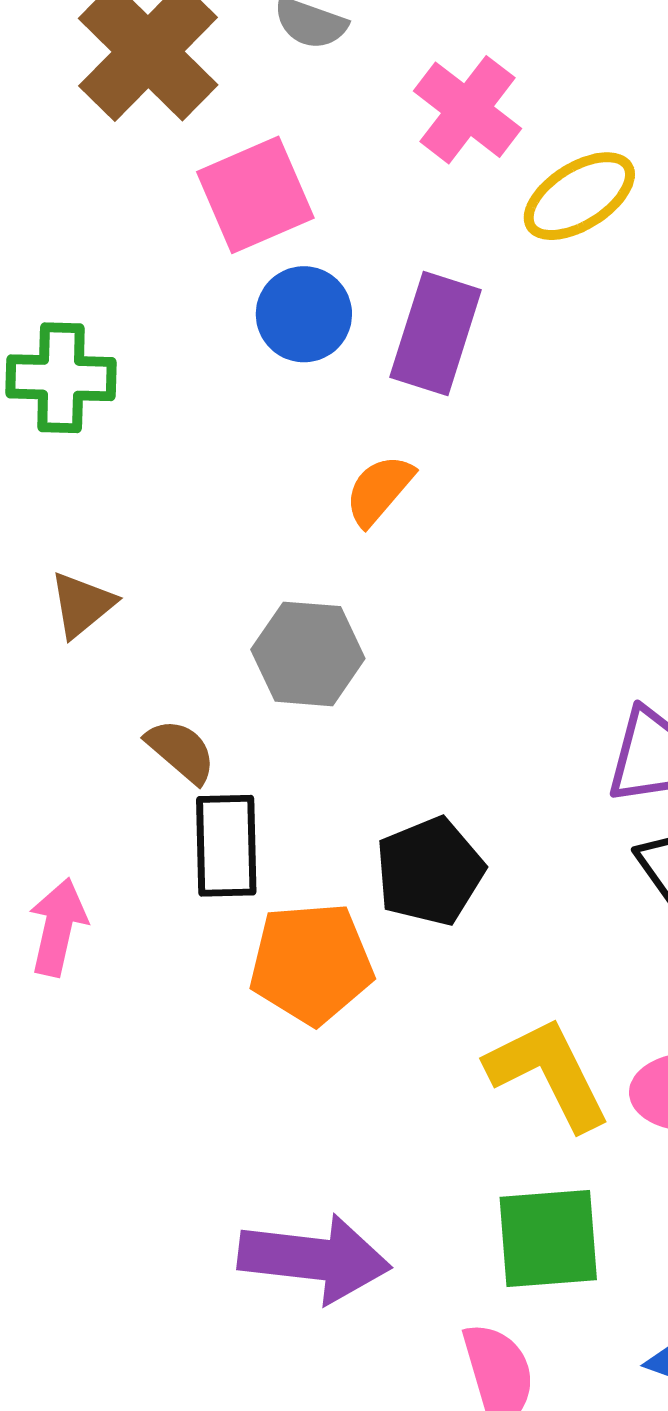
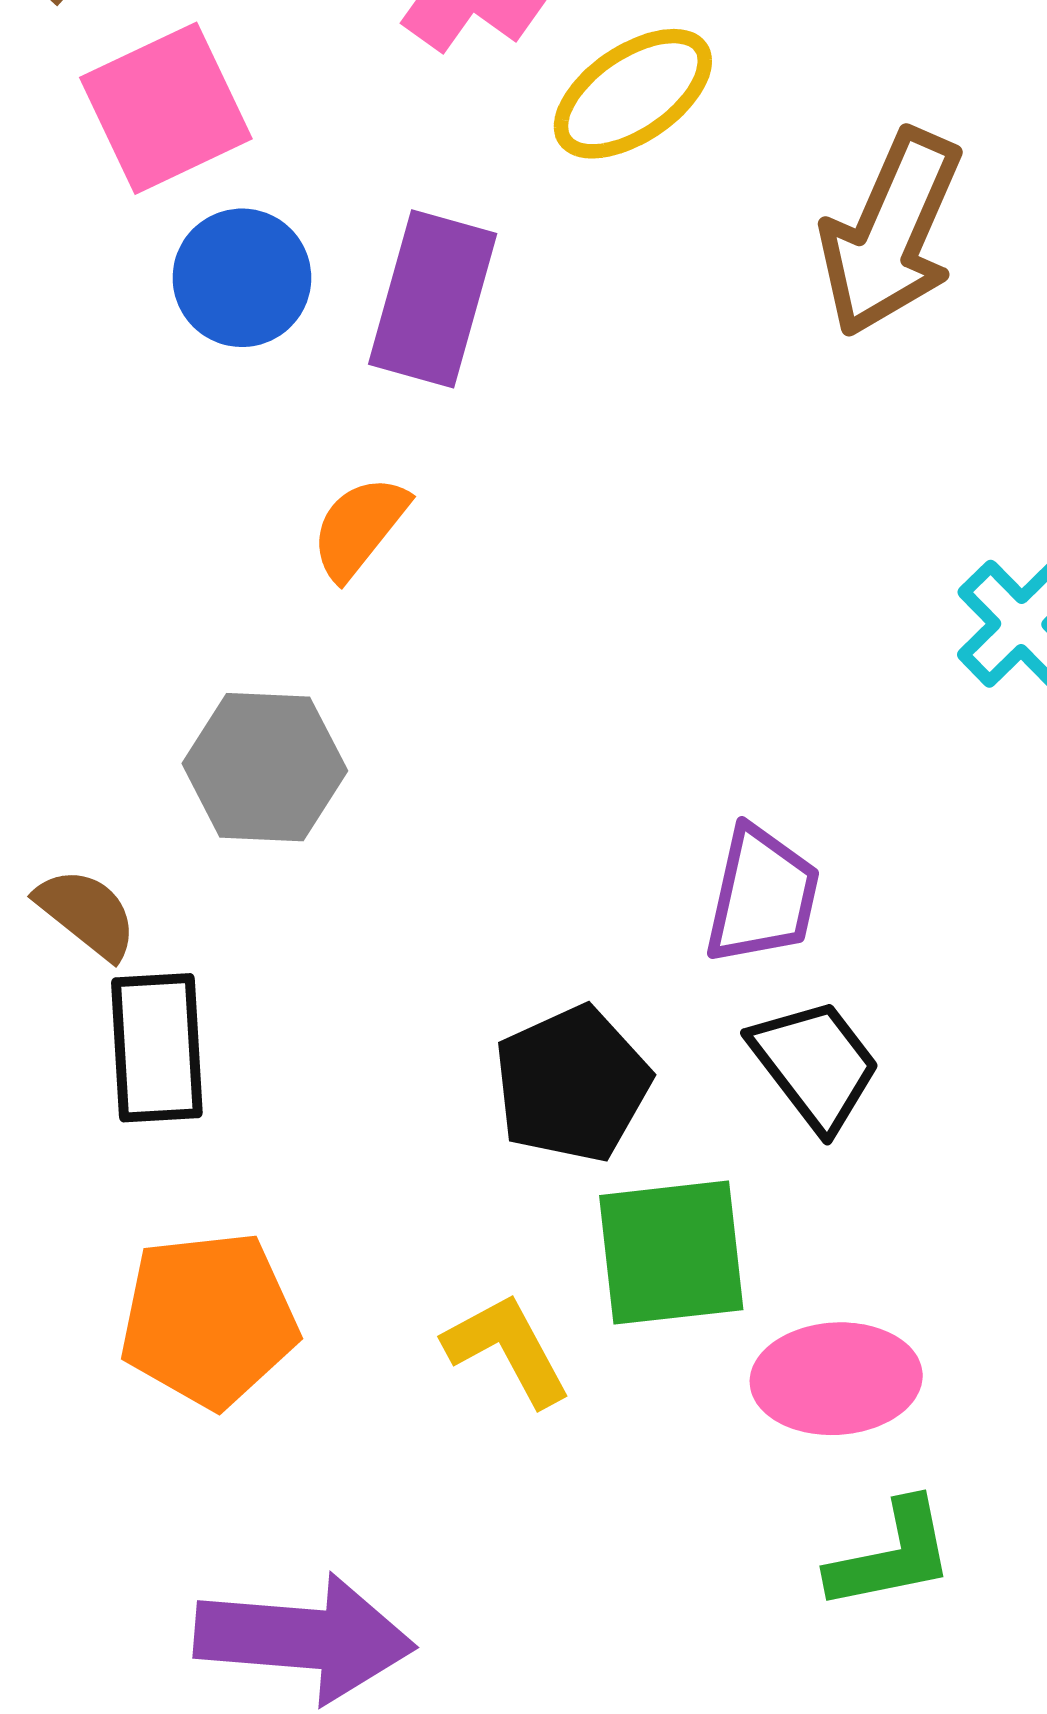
black pentagon: (430, 871) -> (572, 1084), moved
orange pentagon: (311, 963) -> (209, 1320), moved
yellow L-shape: (548, 1073) -> (507, 1349), moved, size x0.7
green square: (548, 1238) -> (671, 1253), moved

